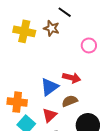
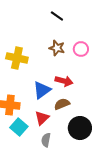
brown star: (52, 28) -> (57, 48), moved
yellow cross: (24, 31) -> (17, 58), moved

